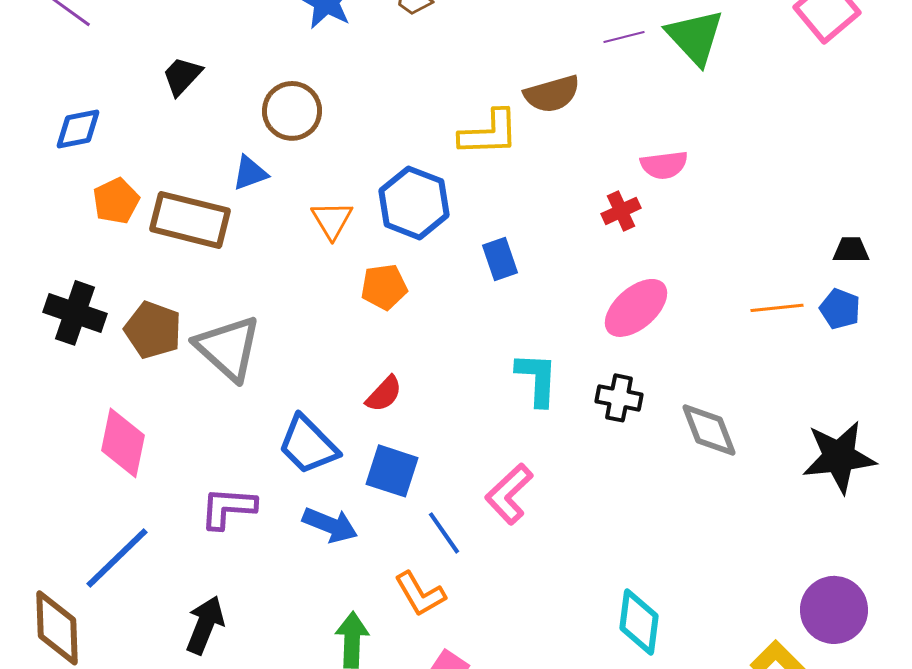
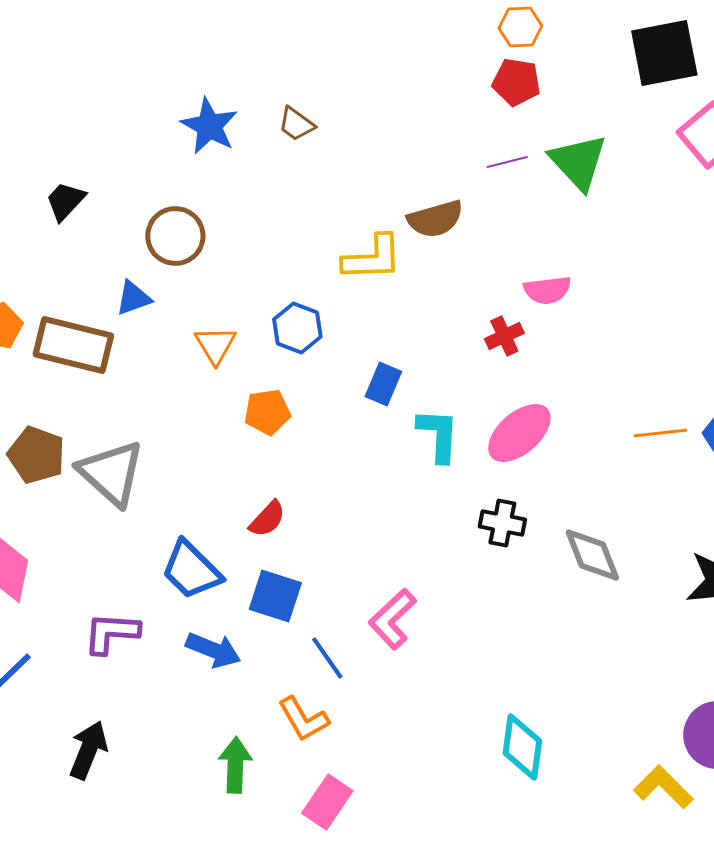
blue hexagon: (414, 203) -> (297, 328), size x0.7
blue rectangle: (500, 259) -> (383, 384), turned 42
cyan L-shape: (537, 379) -> (438, 435), moved

